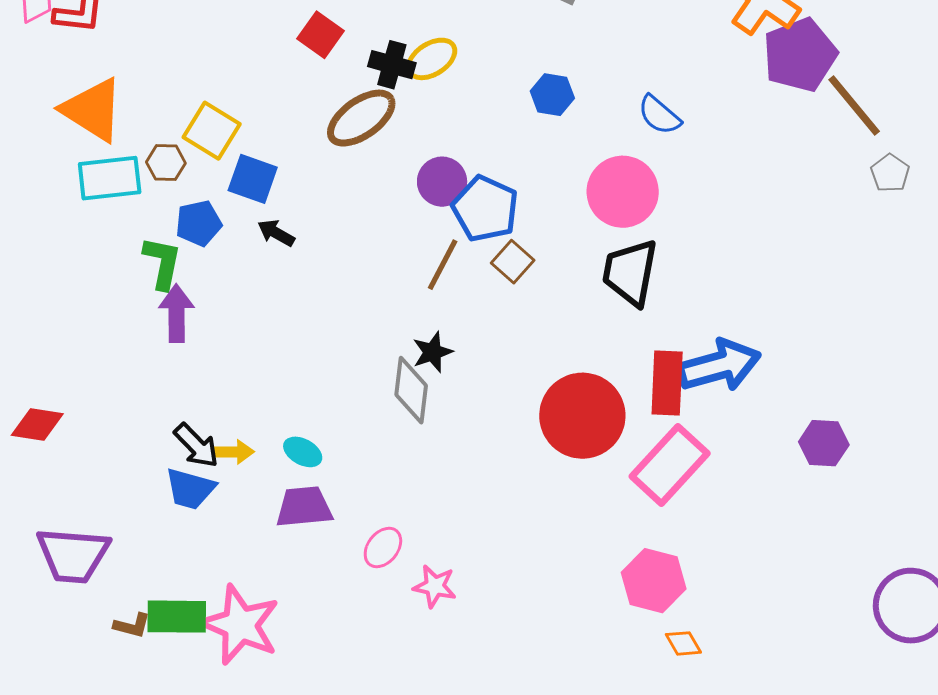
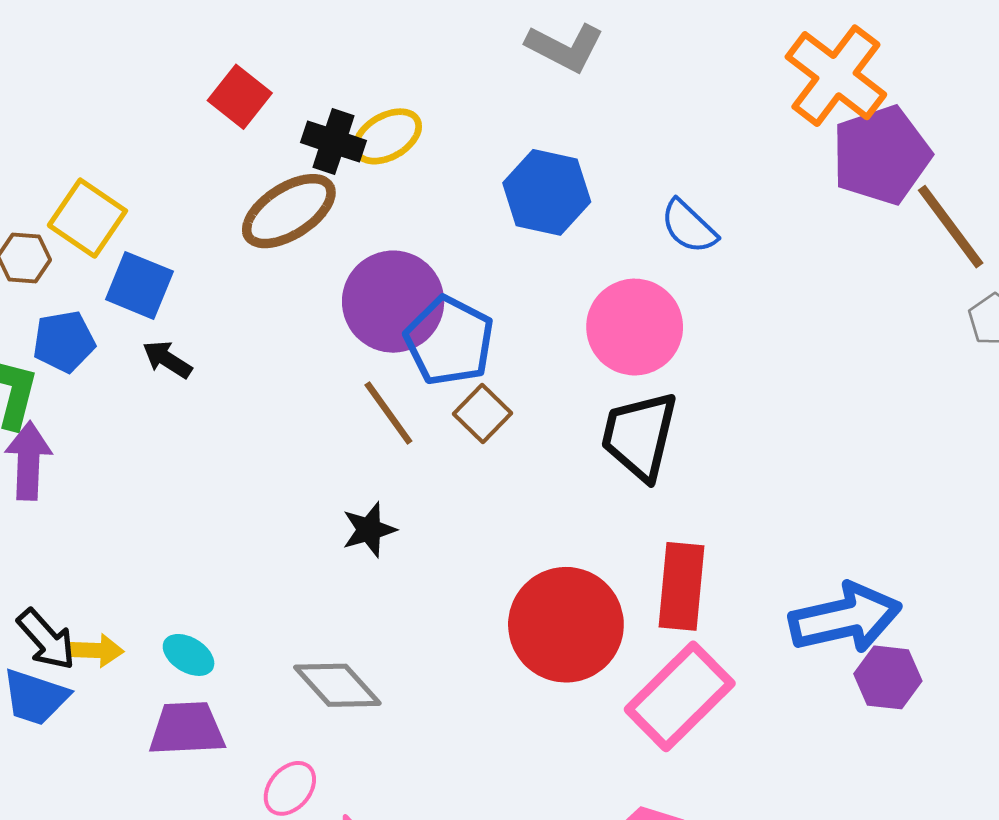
blue hexagon: (552, 95) -> (547, 192), size x1.5
purple circle: (442, 182) -> (393, 302), size x1.5
brown line: (443, 265) -> (388, 413), turned -66
blue arrow: (719, 366) -> (845, 618), moved
gray diamond: (411, 390) -> (337, 685), moved, turned -52

